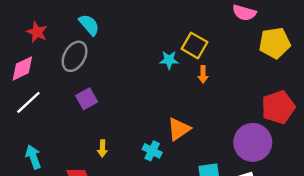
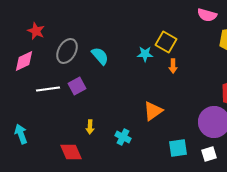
cyan semicircle: (89, 25) -> (100, 56), moved
white line: (28, 102) -> (48, 89), moved, turned 35
cyan cross: (152, 151) -> (123, 137), moved
cyan arrow: (33, 157) -> (21, 134), moved

